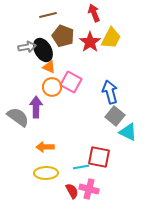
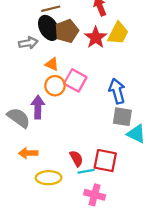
brown pentagon: (63, 36) -> (67, 31), turned 30
black ellipse: (43, 50) -> (49, 28), moved
gray square: (115, 116) -> (122, 117), turned -30
orange arrow: (45, 147) -> (28, 153), moved
red semicircle: (72, 191) -> (76, 158), moved

